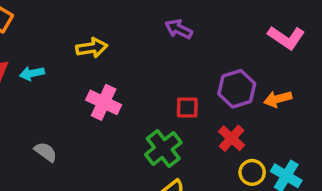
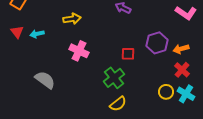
red cross: (232, 138) -> (182, 70), moved
gray semicircle: (46, 152) -> (45, 80), size x1.5

